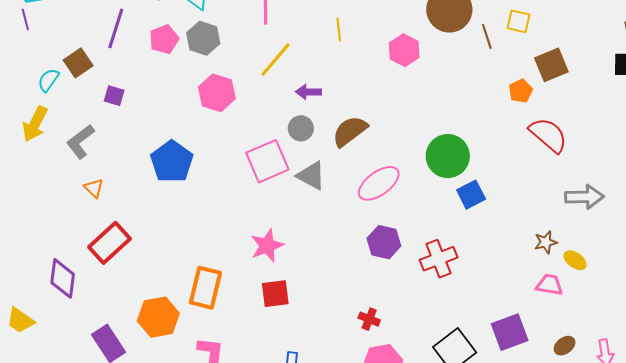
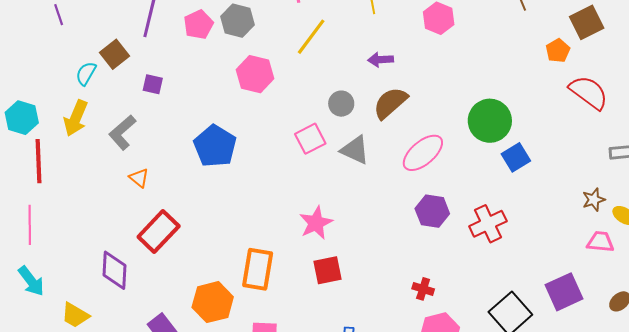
purple arrow: (308, 92) -> (380, 60), moved
pink square: (267, 161) -> (310, 139), size x0.7

